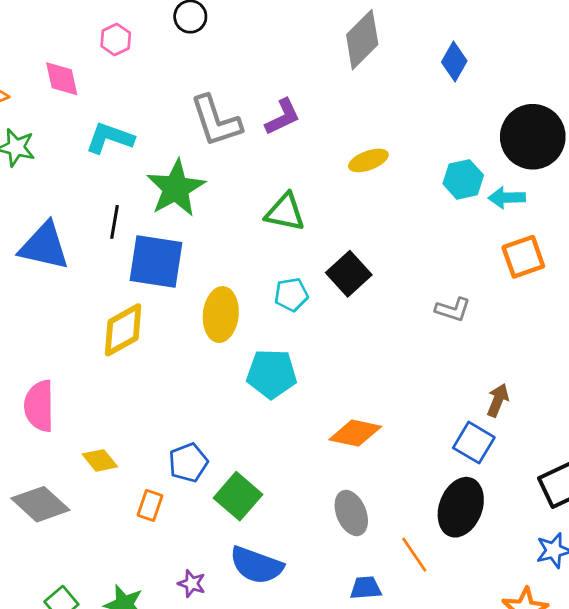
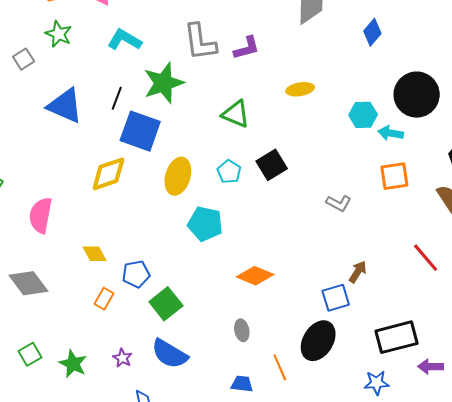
cyan pentagon: (291, 295) -> (229, 172), turned 30
blue square: (474, 443) -> (336, 298), turned 32
yellow diamond: (100, 460) -> (95, 254), moved
gray ellipse: (351, 513) -> (242, 330), size x0.7

